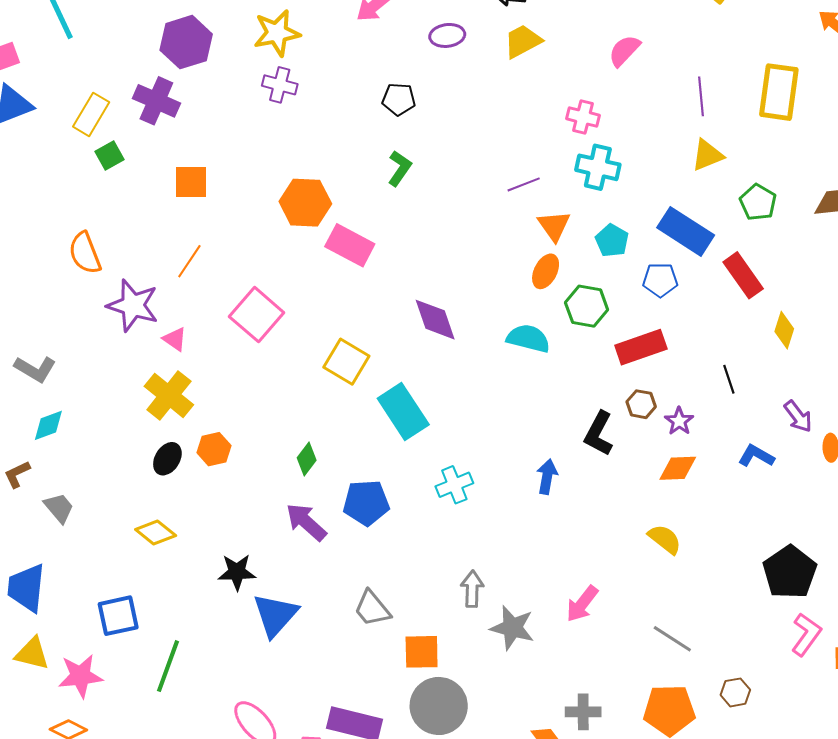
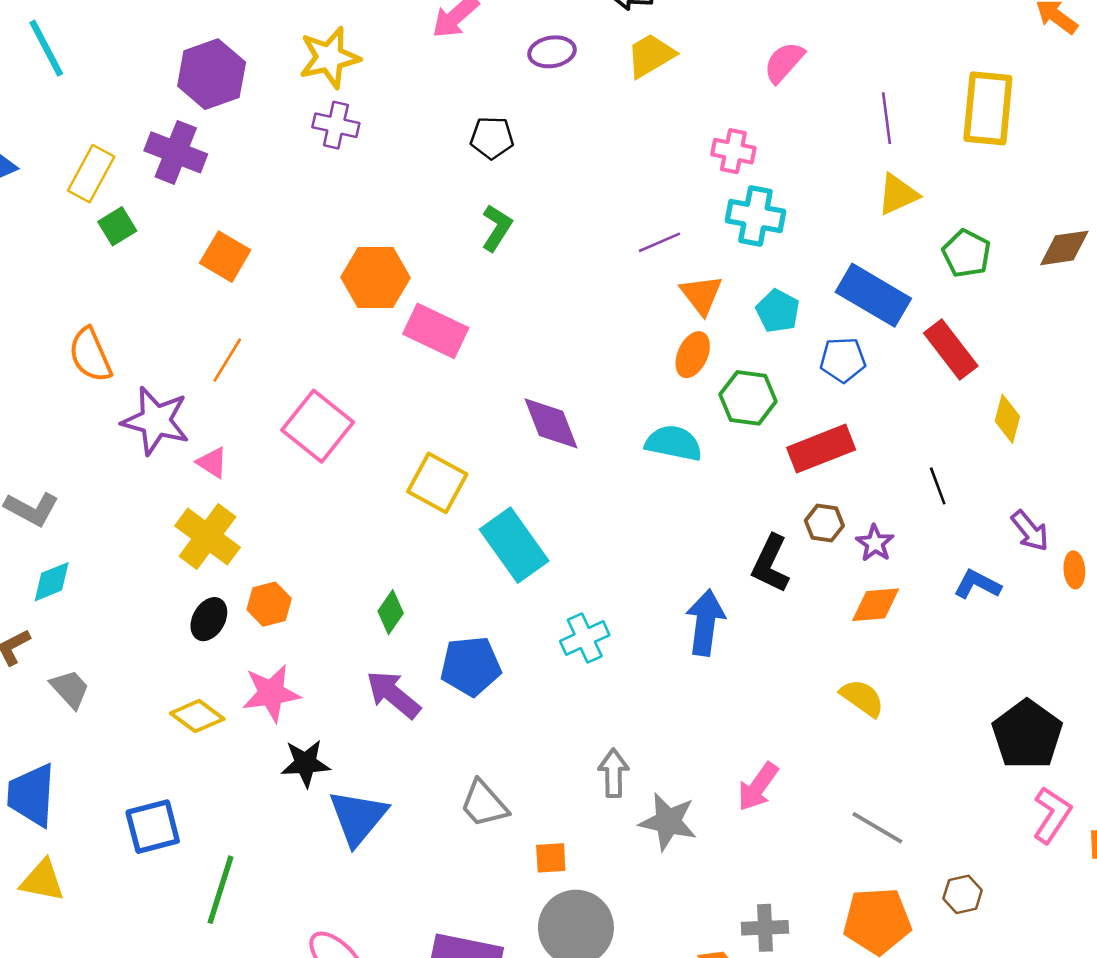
orange square: (191, 182) -> (225, 257), turned 33
blue arrow: (547, 477) -> (705, 622), size x1.4
orange square: (422, 652) -> (551, 858), size x0.7
pink star: (80, 676) -> (271, 693), moved

